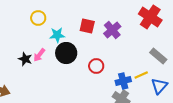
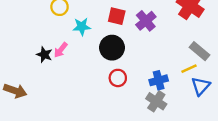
black circle: (66, 53) -> (112, 48), moved
red circle: (96, 66) -> (118, 78), moved
yellow line: (141, 75) -> (189, 69), moved

